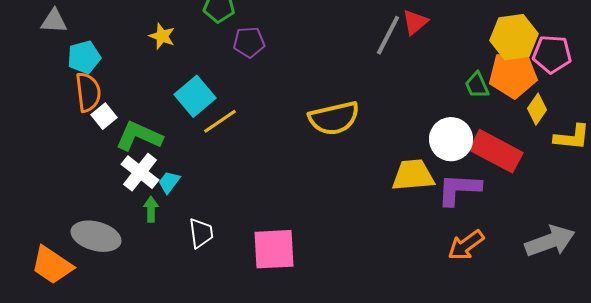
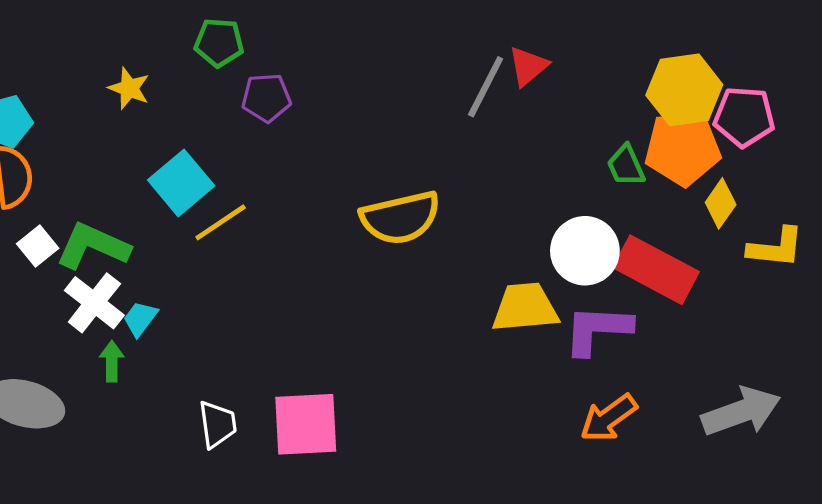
white square: (104, 116) -> (38, 246), moved
white trapezoid: (201, 233) -> (217, 424), moved

